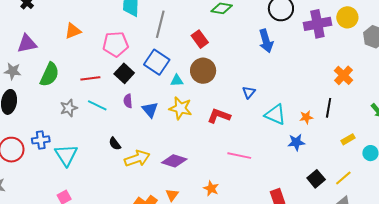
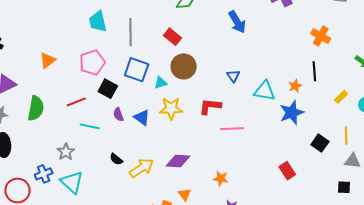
gray star: (69, 108) -> (66, 152), moved
blue star: (296, 142) -> (292, 113), size x1.4
pink line: (239, 156) -> (232, 129), moved
yellow line: (343, 178) -> (346, 136), turned -36

